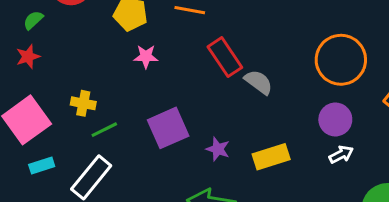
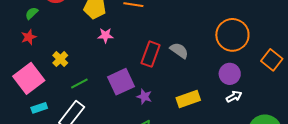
red rectangle: (225, 57) -> (151, 54), moved, turned 55
yellow cross: (83, 103) -> (60, 59), moved, turned 35
purple star: (218, 149) -> (144, 97), moved

